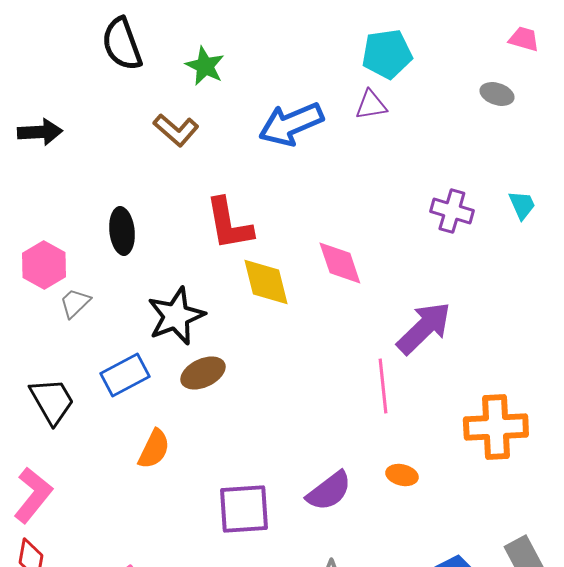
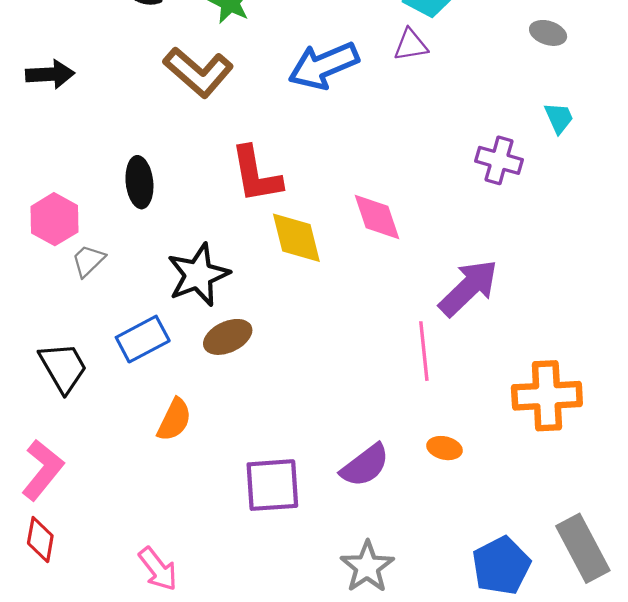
brown L-shape: (176, 130) -> (198, 72), size x1.4
cyan trapezoid: (522, 205) -> (559, 118), moved

